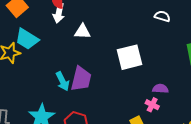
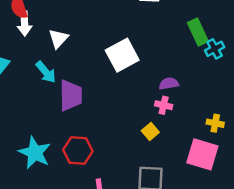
white triangle: (82, 32) -> (58, 38), turned -36
cyan arrow: (63, 81) -> (46, 72), moved

